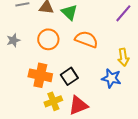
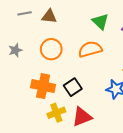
green triangle: (69, 12) -> (100, 22), moved
orange semicircle: (86, 39) -> (90, 49), turned -35

